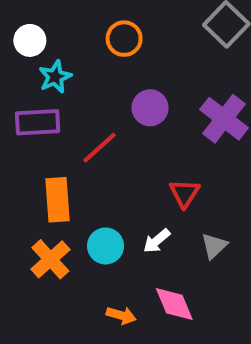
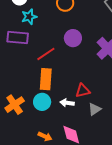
red triangle: (184, 193) -> (83, 91), moved, turned 35
orange rectangle: (58, 200) -> (46, 79), moved
white arrow: (157, 241) -> (67, 103), turned 40

